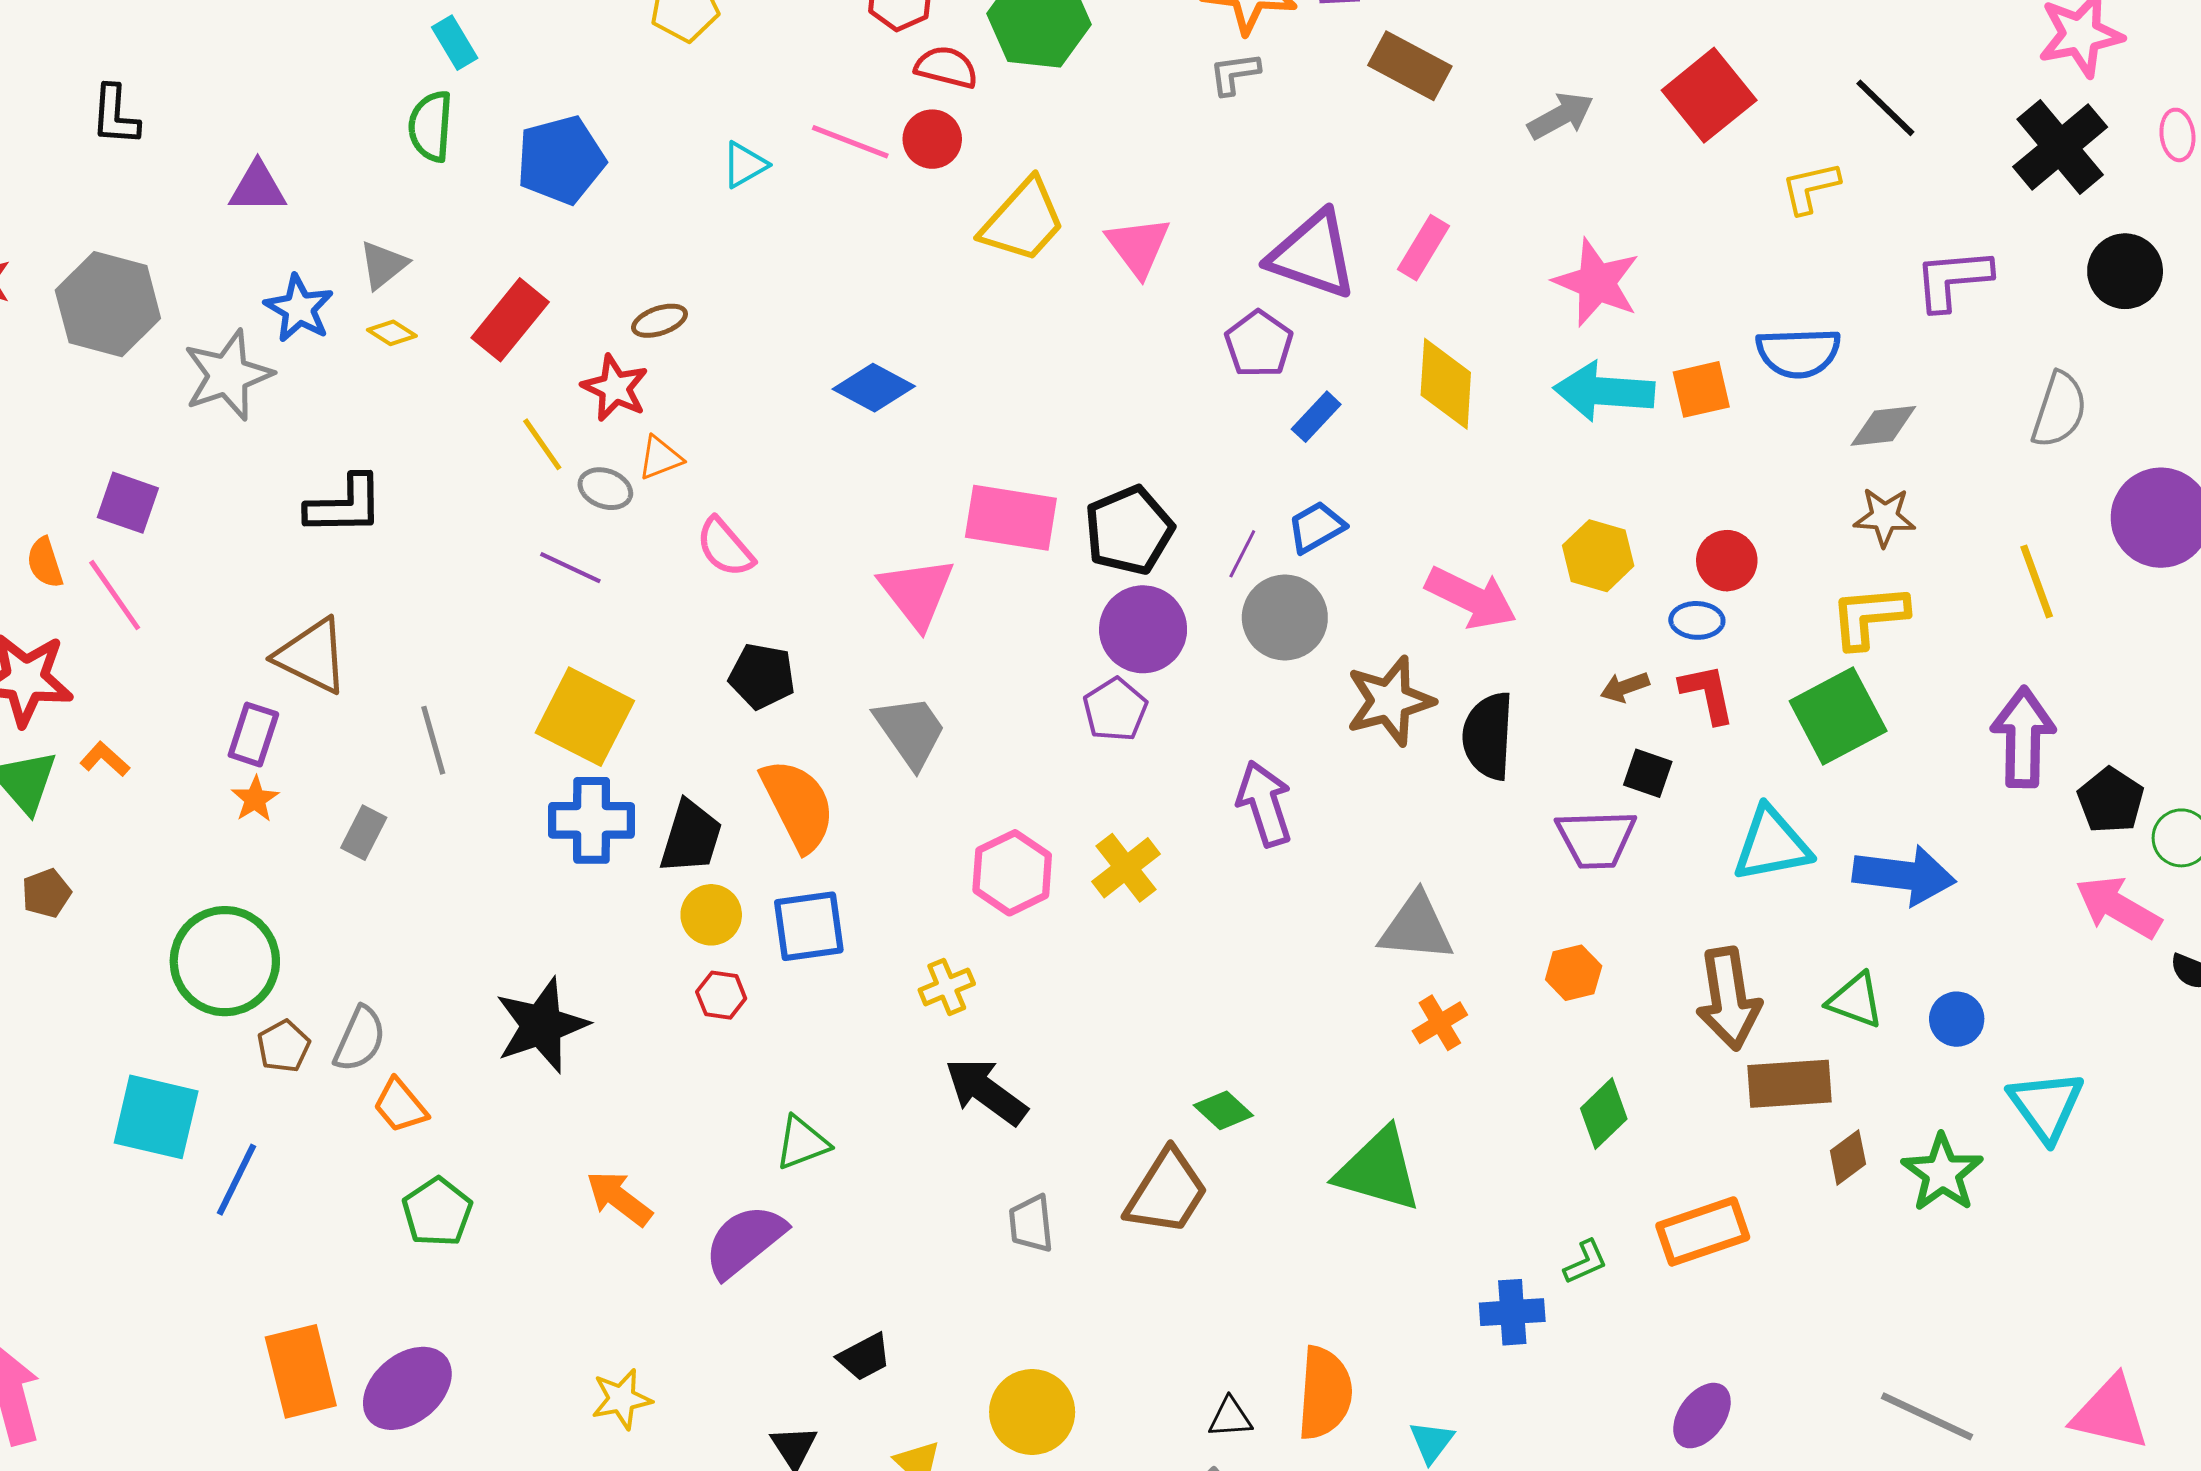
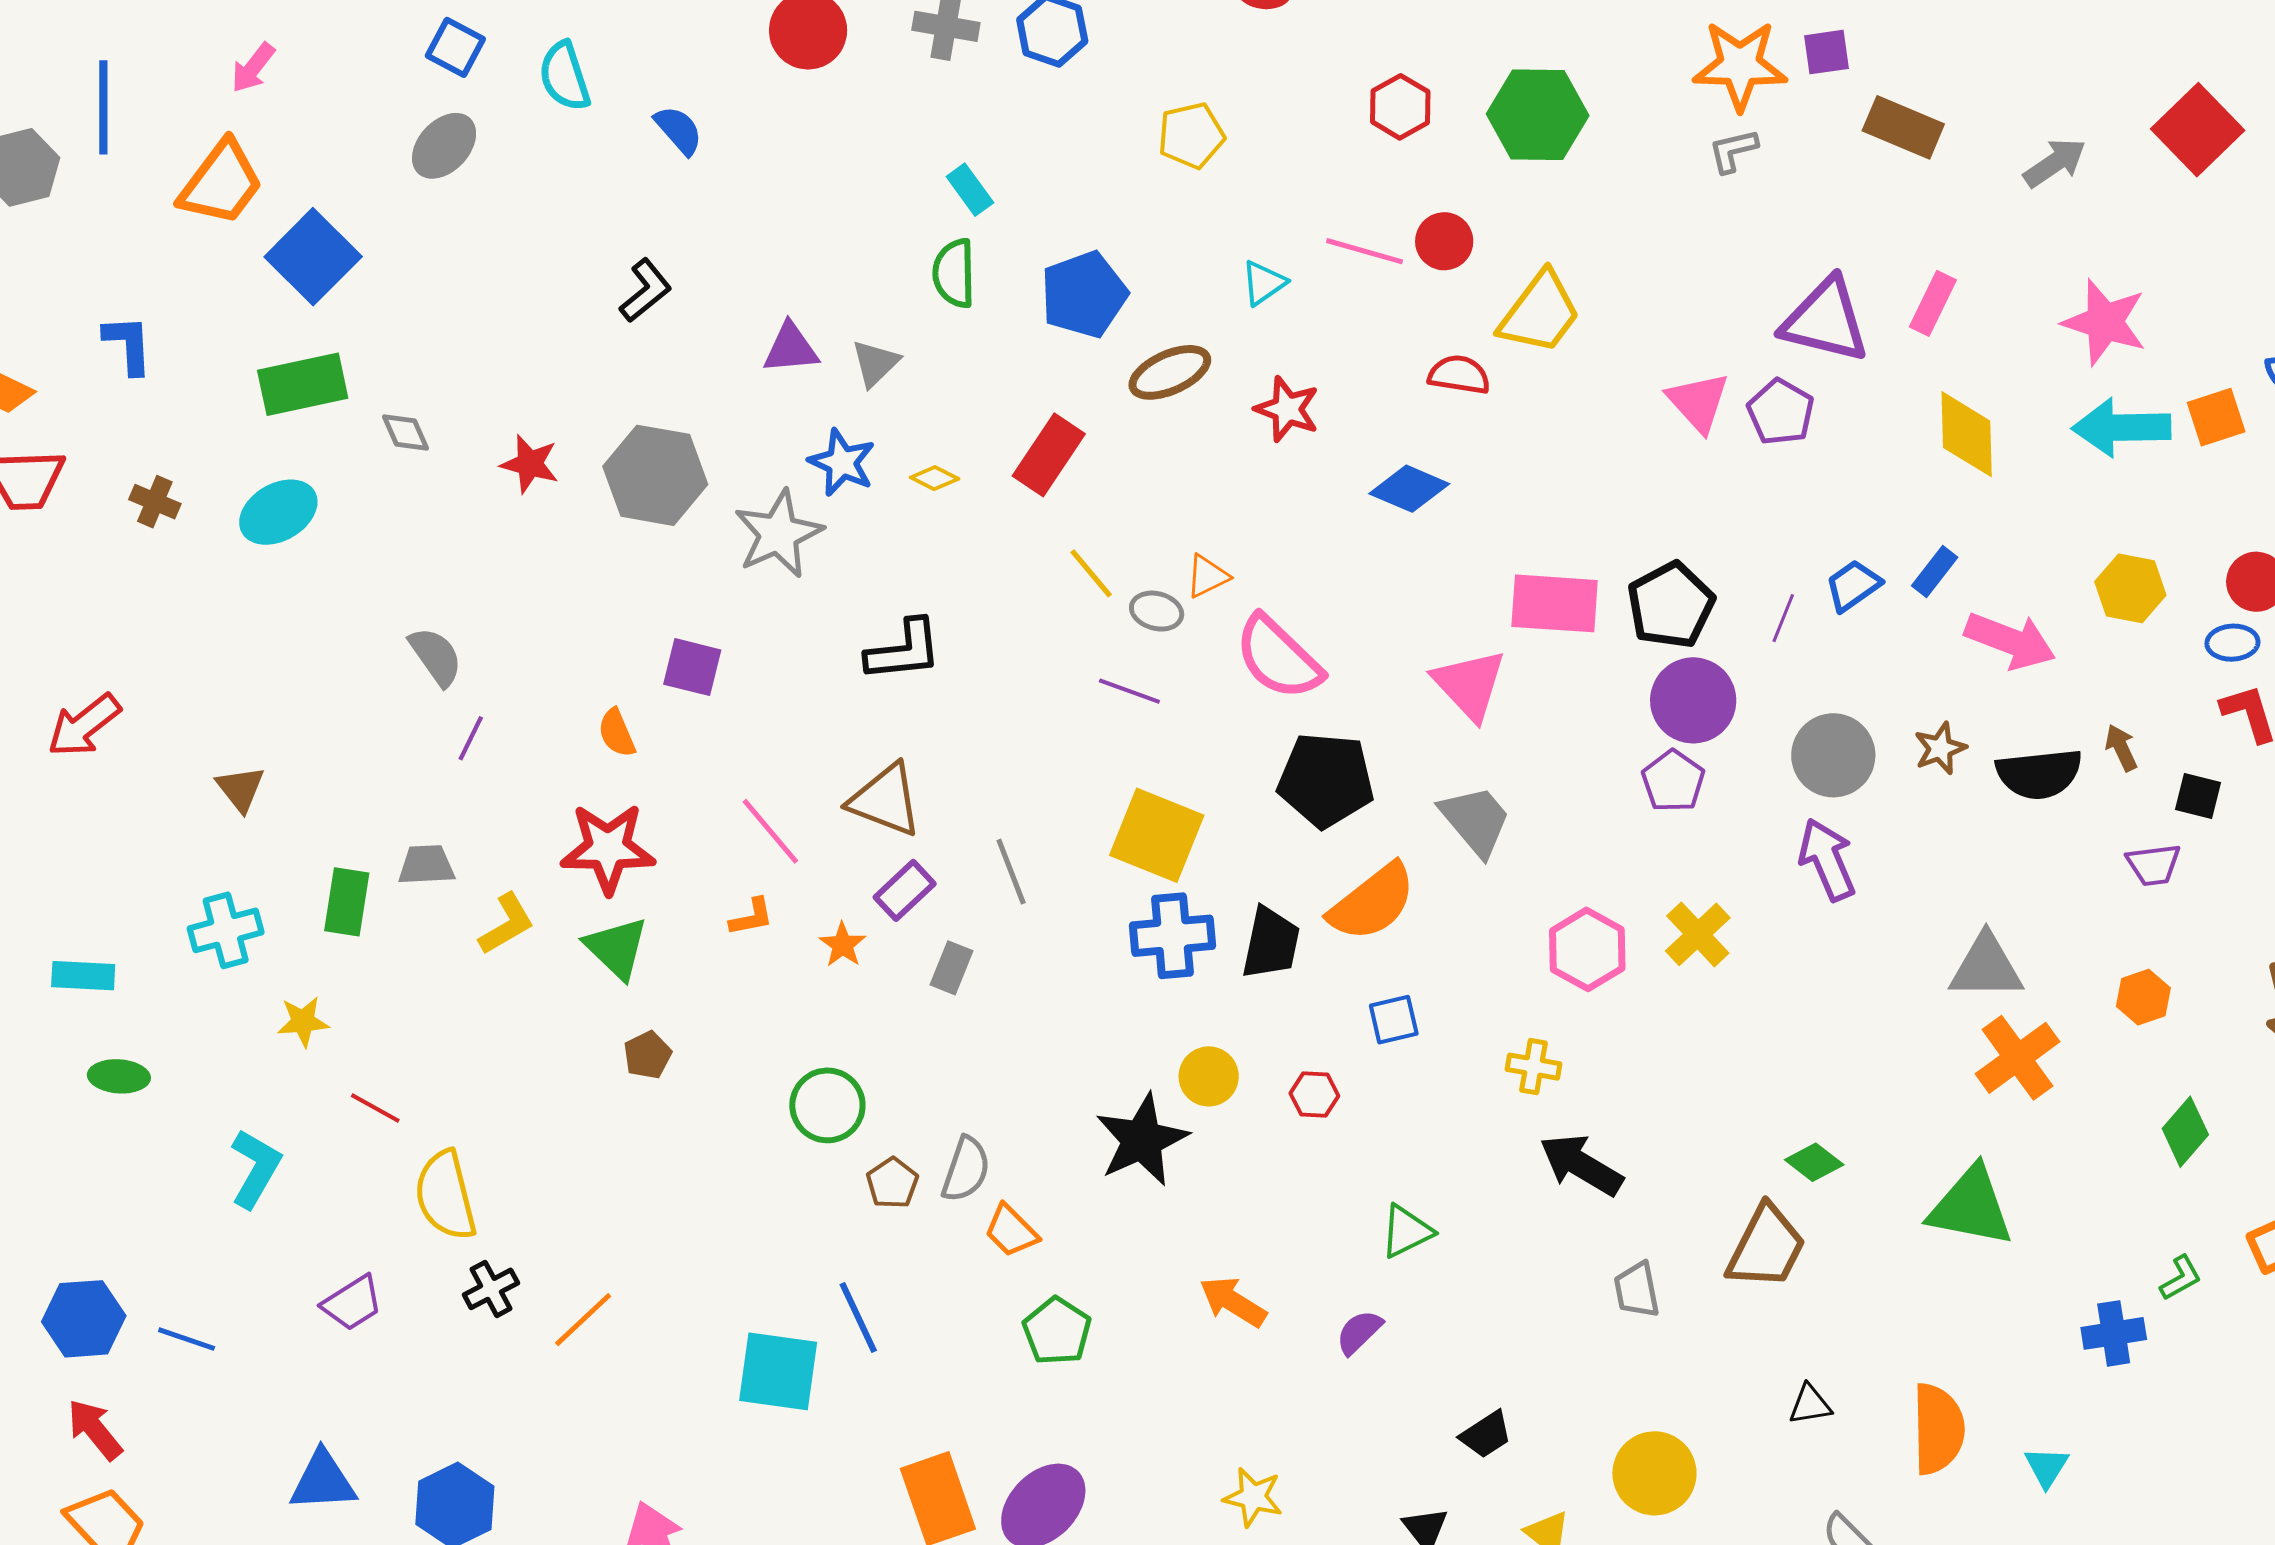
red semicircle: (946, 67) -> (1459, 375), moved
black L-shape: (115, 115) -> (645, 291), turned -128
pink triangle: (1138, 246) -> (1698, 402), moved
gray triangle: (383, 265) -> (875, 363), moved
brown ellipse: (659, 321) -> (1170, 372), moved, size x1.5
red star: (615, 388) -> (1287, 409), moved
blue rectangle: (1316, 417) -> (1935, 571), moved
pink semicircle: (725, 547) -> (1278, 658), size x1.5
pink line: (115, 595) -> (770, 831), moved
gray circle: (1285, 618) -> (1833, 755), moved
black pentagon: (762, 676) -> (1326, 780), size x1.5
brown arrow: (1625, 687) -> (2121, 748), moved, turned 90
brown star: (1390, 701) -> (1940, 748), size x0.6
purple rectangle: (253, 735) -> (905, 890), moved, turned 34
black semicircle: (1488, 736) -> (2039, 774), turned -94
orange L-shape: (105, 759) -> (751, 917), moved, turned 132
orange semicircle: (798, 805) -> (1372, 902), turned 84
purple trapezoid: (1596, 839) -> (2154, 865), size x0.7
yellow circle: (711, 915) -> (1209, 1076), moved
blue square: (809, 926) -> (1394, 1020), size x0.7
green circle: (225, 961) -> (827, 1105), size x0.7
yellow cross: (947, 987) -> (1534, 1067), turned 38
orange cross: (1440, 1023) -> (2018, 1058), size x1.6
cyan square: (156, 1117) -> (778, 1371), moved
blue line: (237, 1180) -> (858, 1317), turned -46
purple semicircle: (745, 1241) -> (1359, 1332), size x0.6
yellow star: (622, 1399) -> (1253, 1497), turned 30
black triangle: (1230, 1418) -> (1810, 1405), moved

